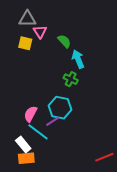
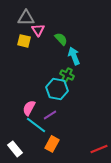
cyan hexagon: (60, 108) -> (57, 89), moved
white rectangle: (23, 145) -> (15, 149), moved
orange rectangle: (26, 158) -> (52, 144), moved, turned -56

